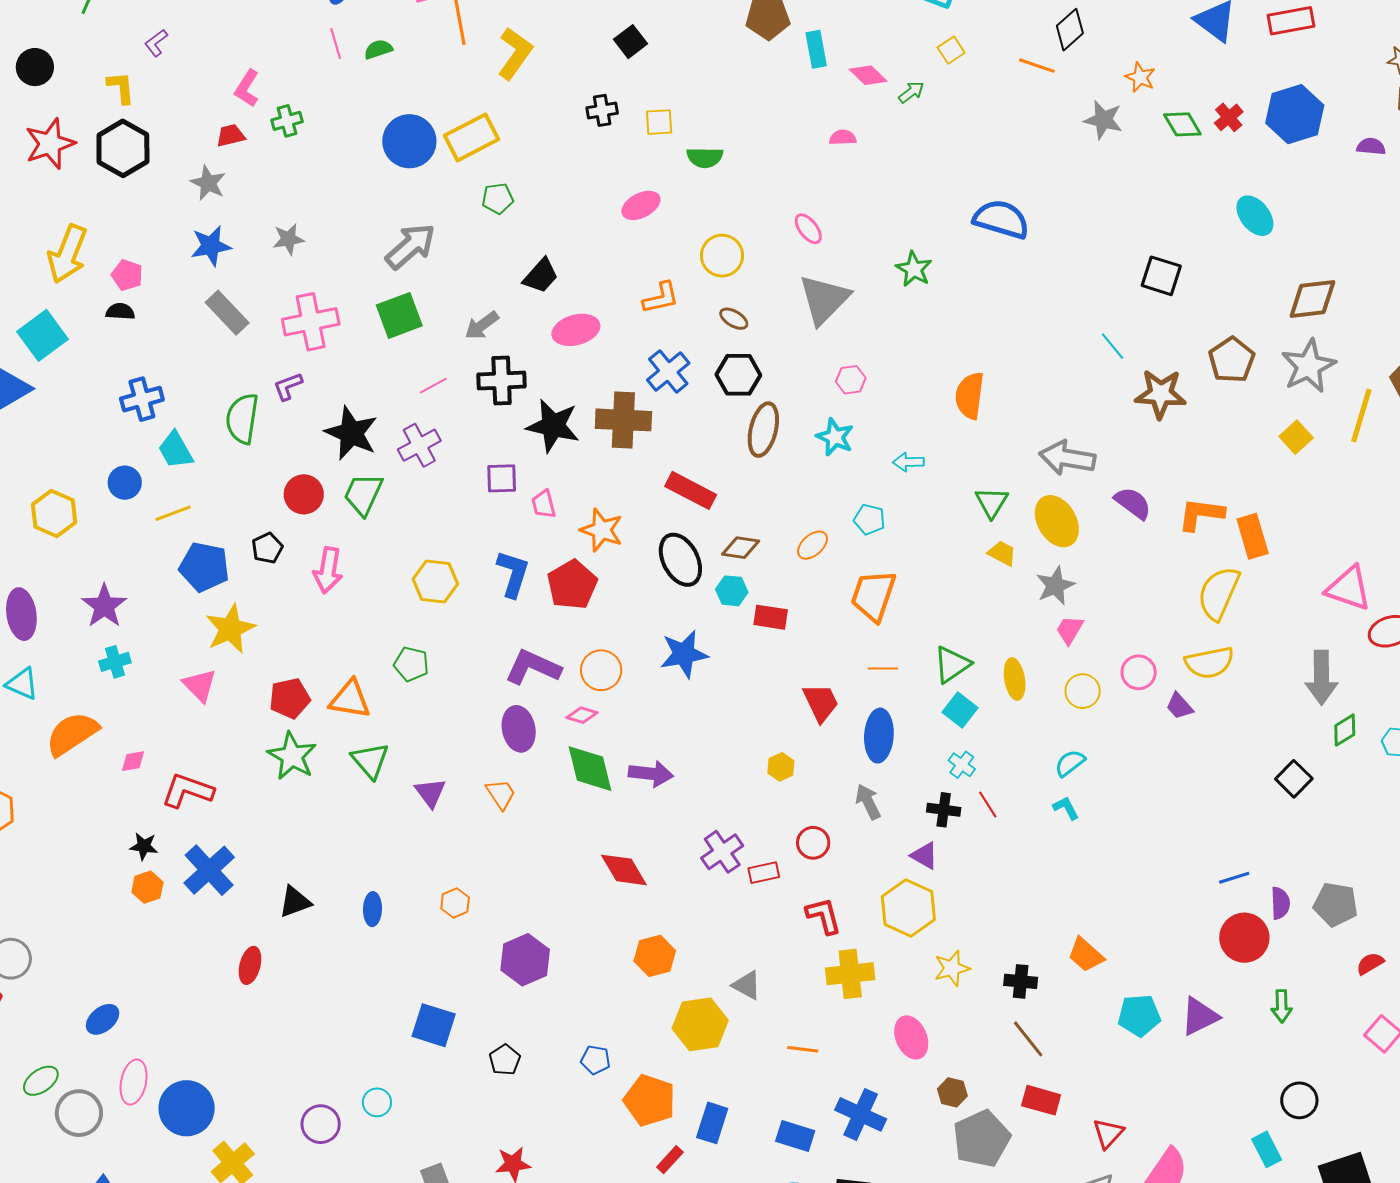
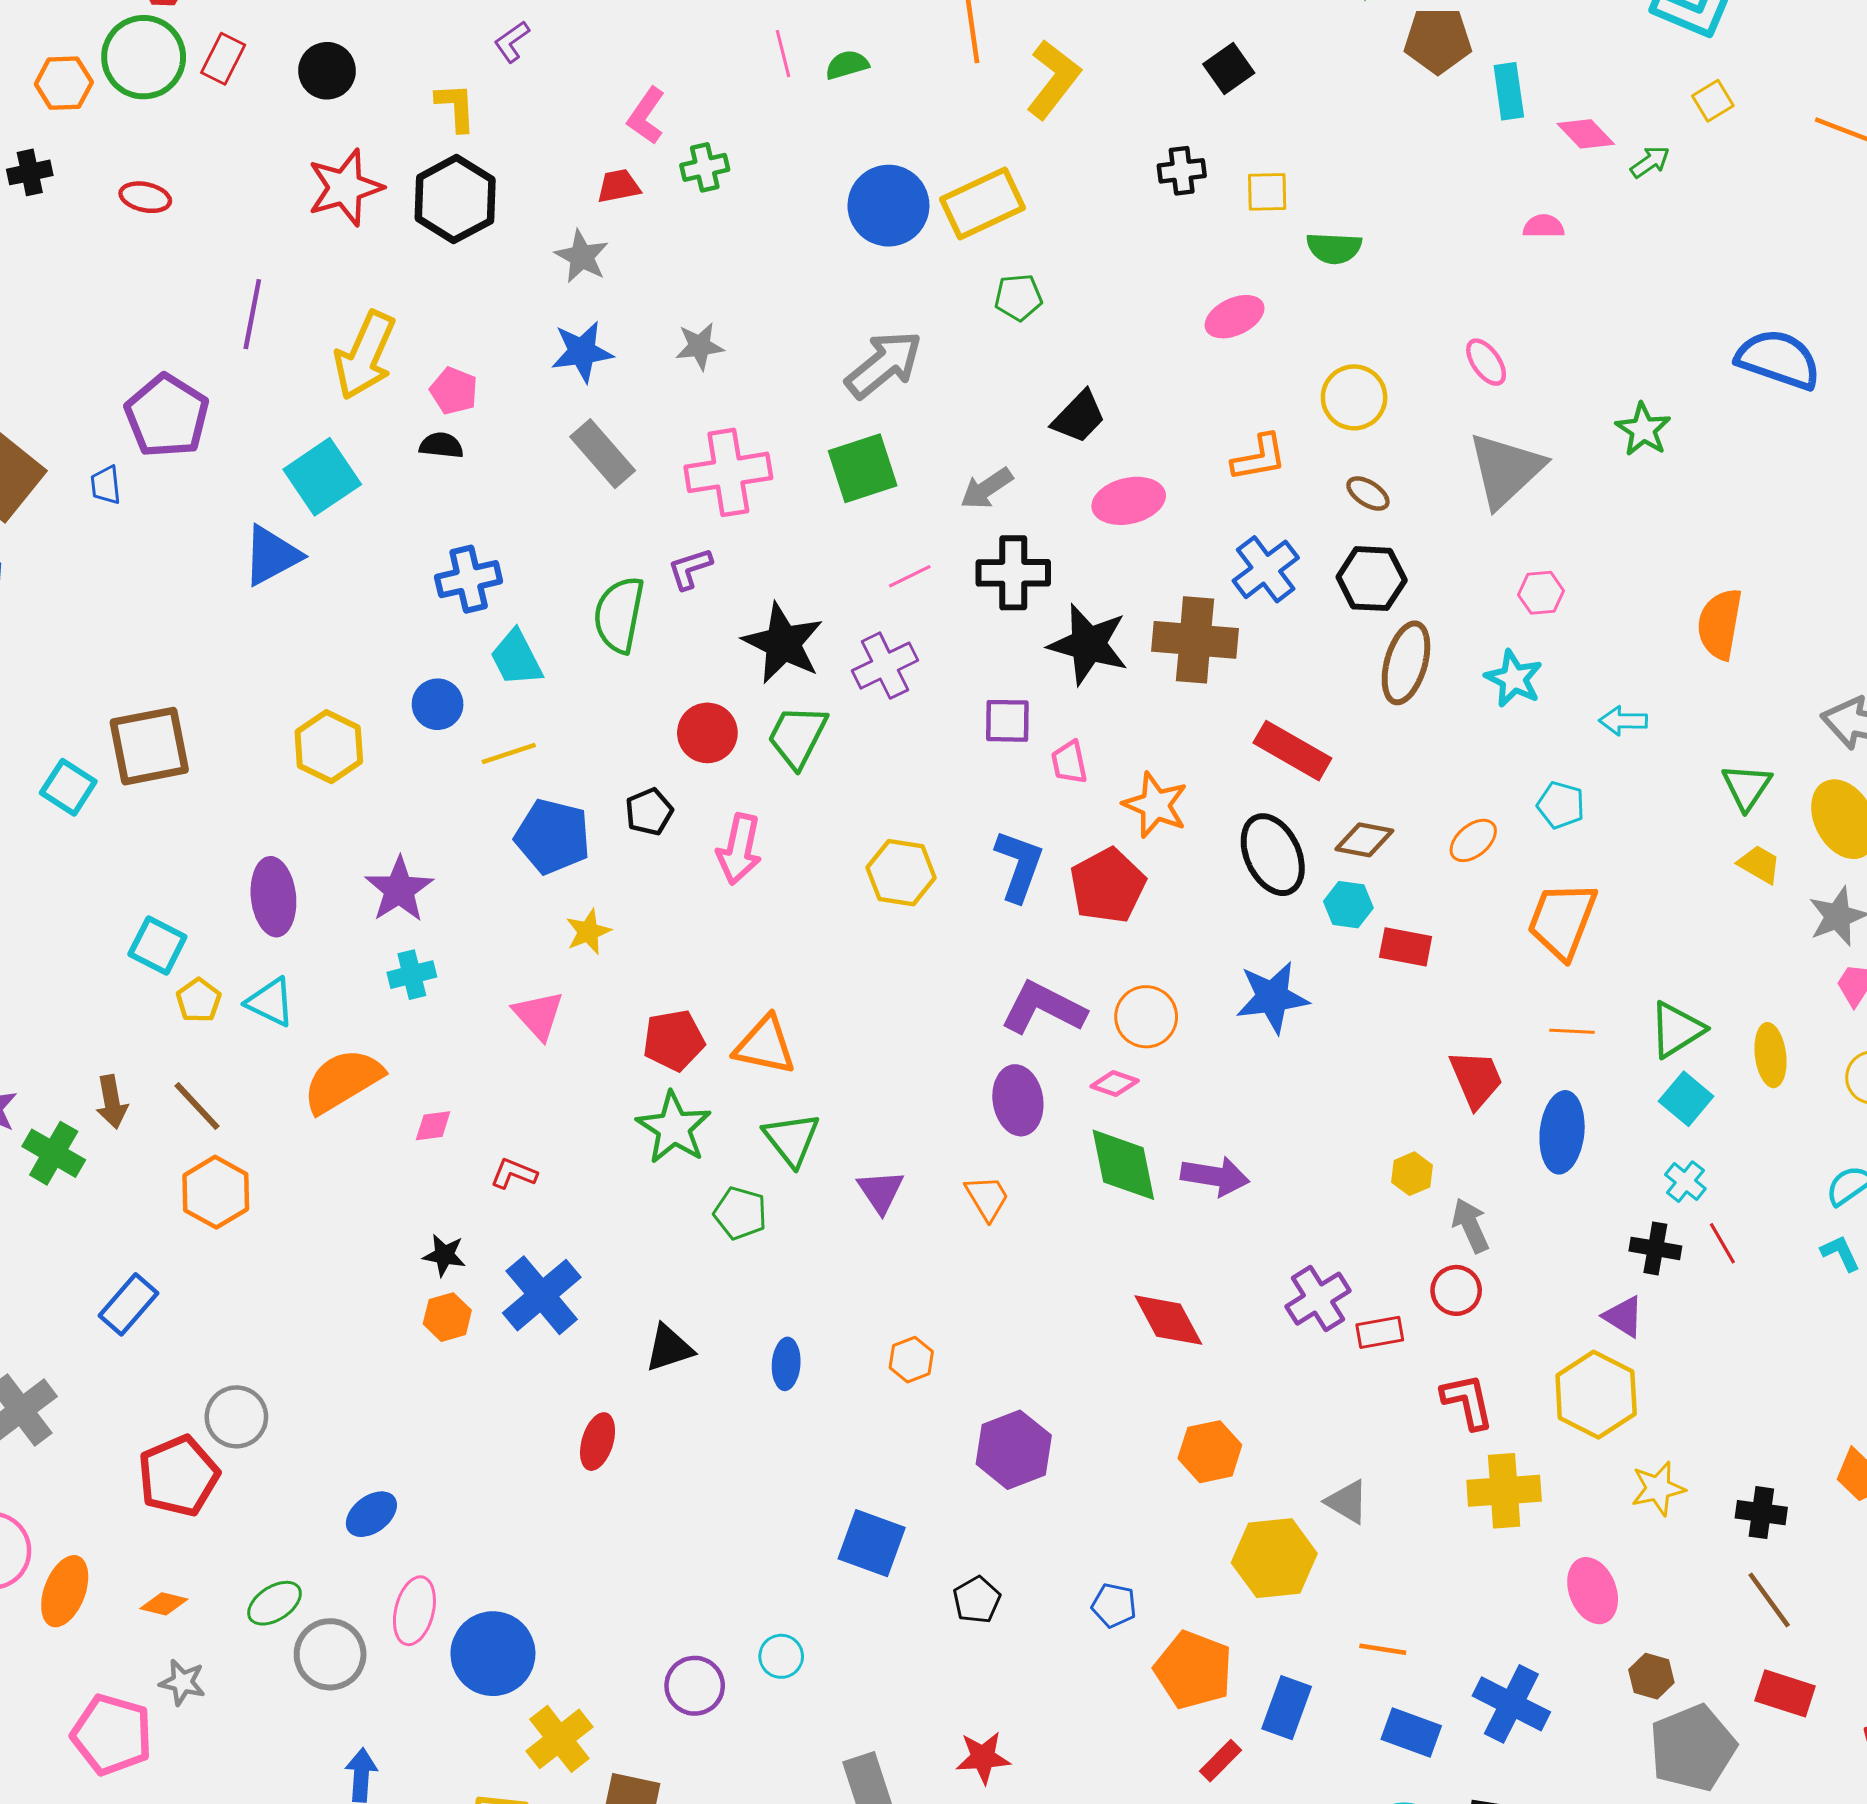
yellow star: (230, 629) -> (588, 932), size x0.6
green pentagon: (411, 664) -> (740, 1213), moved
red L-shape: (188, 791) -> (514, 1174), size x0.6
gray arrow: (868, 802) -> (1471, 1225), moved
orange line: (803, 1049) -> (1383, 1649), moved

